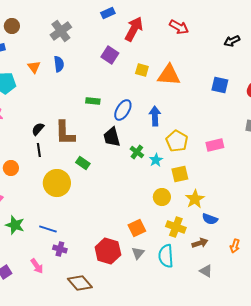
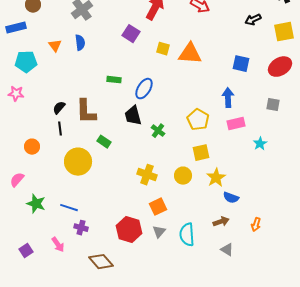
blue arrow: (155, 116) -> (228, 98), moved
cyan star: (156, 160) -> (260, 144), moved
yellow cross: (176, 227) -> (147, 175), moved

